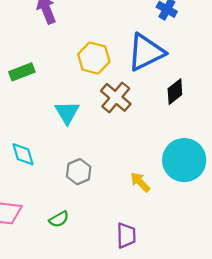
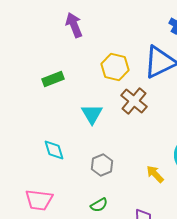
green semicircle: (59, 219) -> (99, 205), moved

